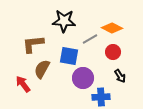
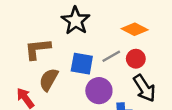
black star: (64, 21) -> (76, 21), turned 30
gray line: (90, 39) -> (111, 56), moved
black arrow: (120, 76) -> (144, 88), size x1.6

